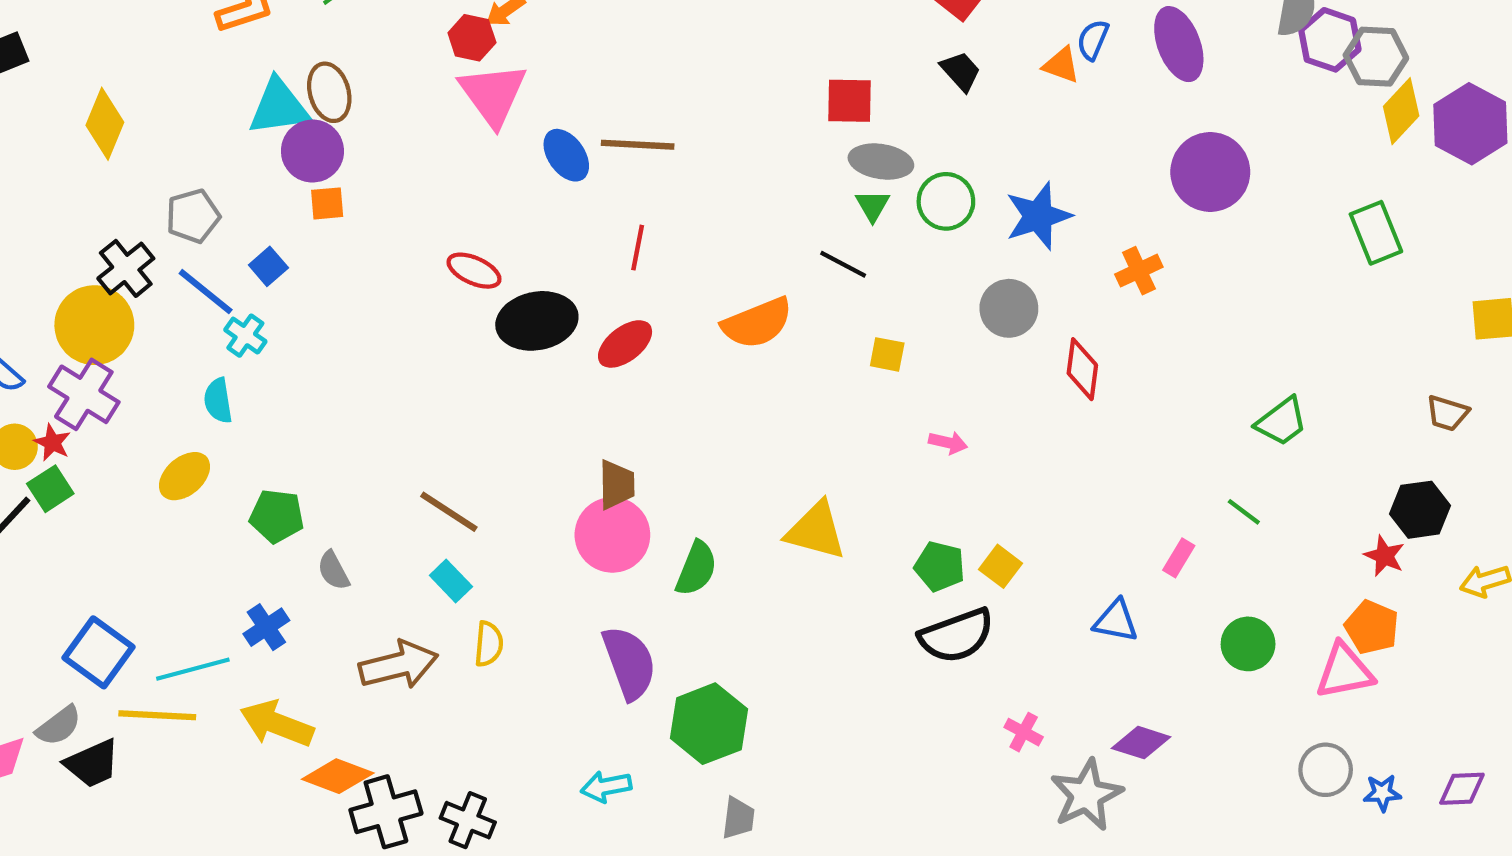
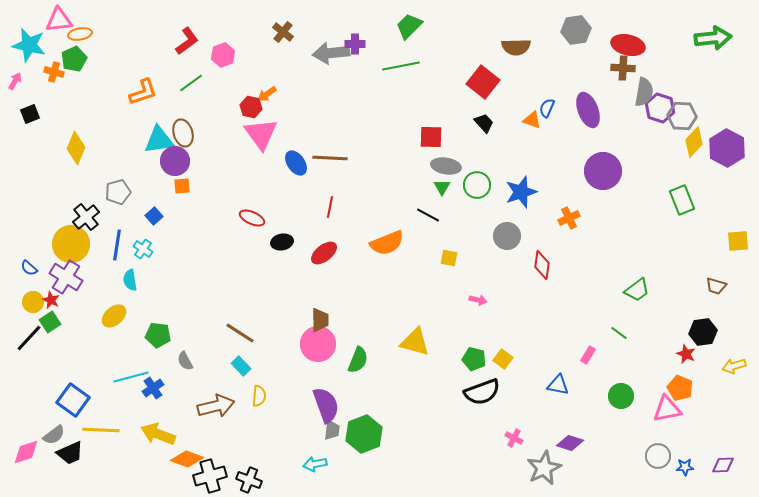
blue line: (206, 292) -> (117, 245), moved, turned 60
black ellipse: (537, 321) -> (282, 242), size x0.6
cyan line: (193, 669) -> (131, 377), moved
gray trapezoid: (738, 818) -> (332, 430), moved

